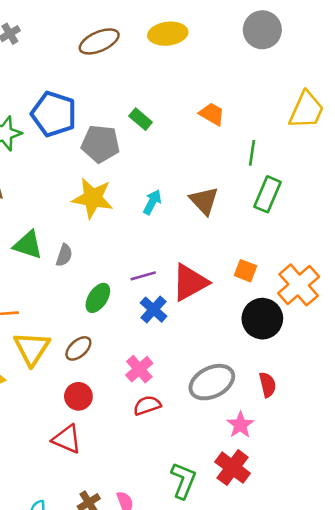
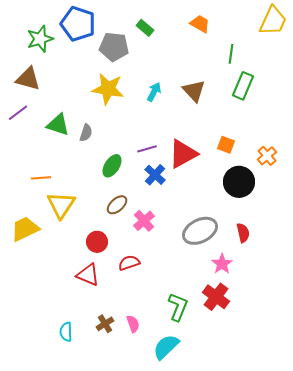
orange cross: (299, 285) -> (267, 156), size x0.6
brown ellipse: (78, 348) -> (117, 205), moved
red semicircle: (147, 405) -> (129, 263), moved

